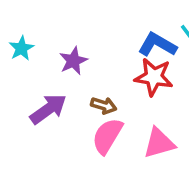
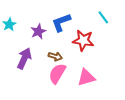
blue L-shape: (157, 45) -> (61, 22), moved, turned -50
purple arrow: (48, 109) -> (24, 58), turned -30

